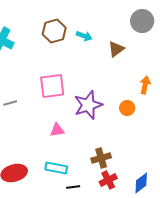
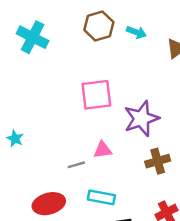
gray line: (10, 103) -> (76, 165), moved
brown cross: (101, 158) -> (158, 161), moved

